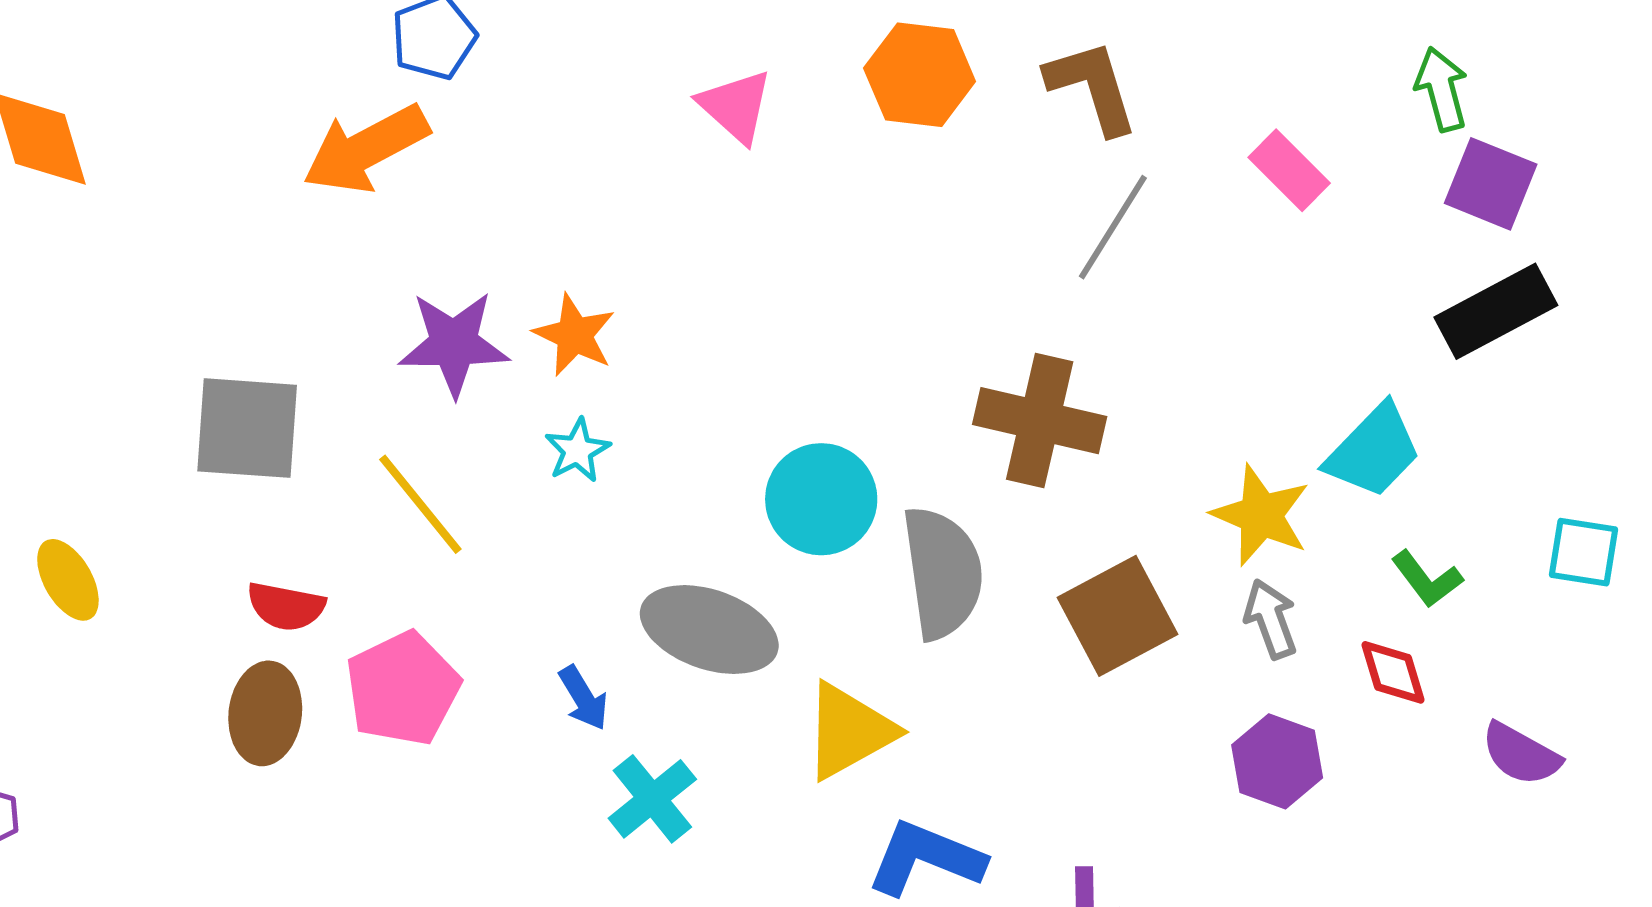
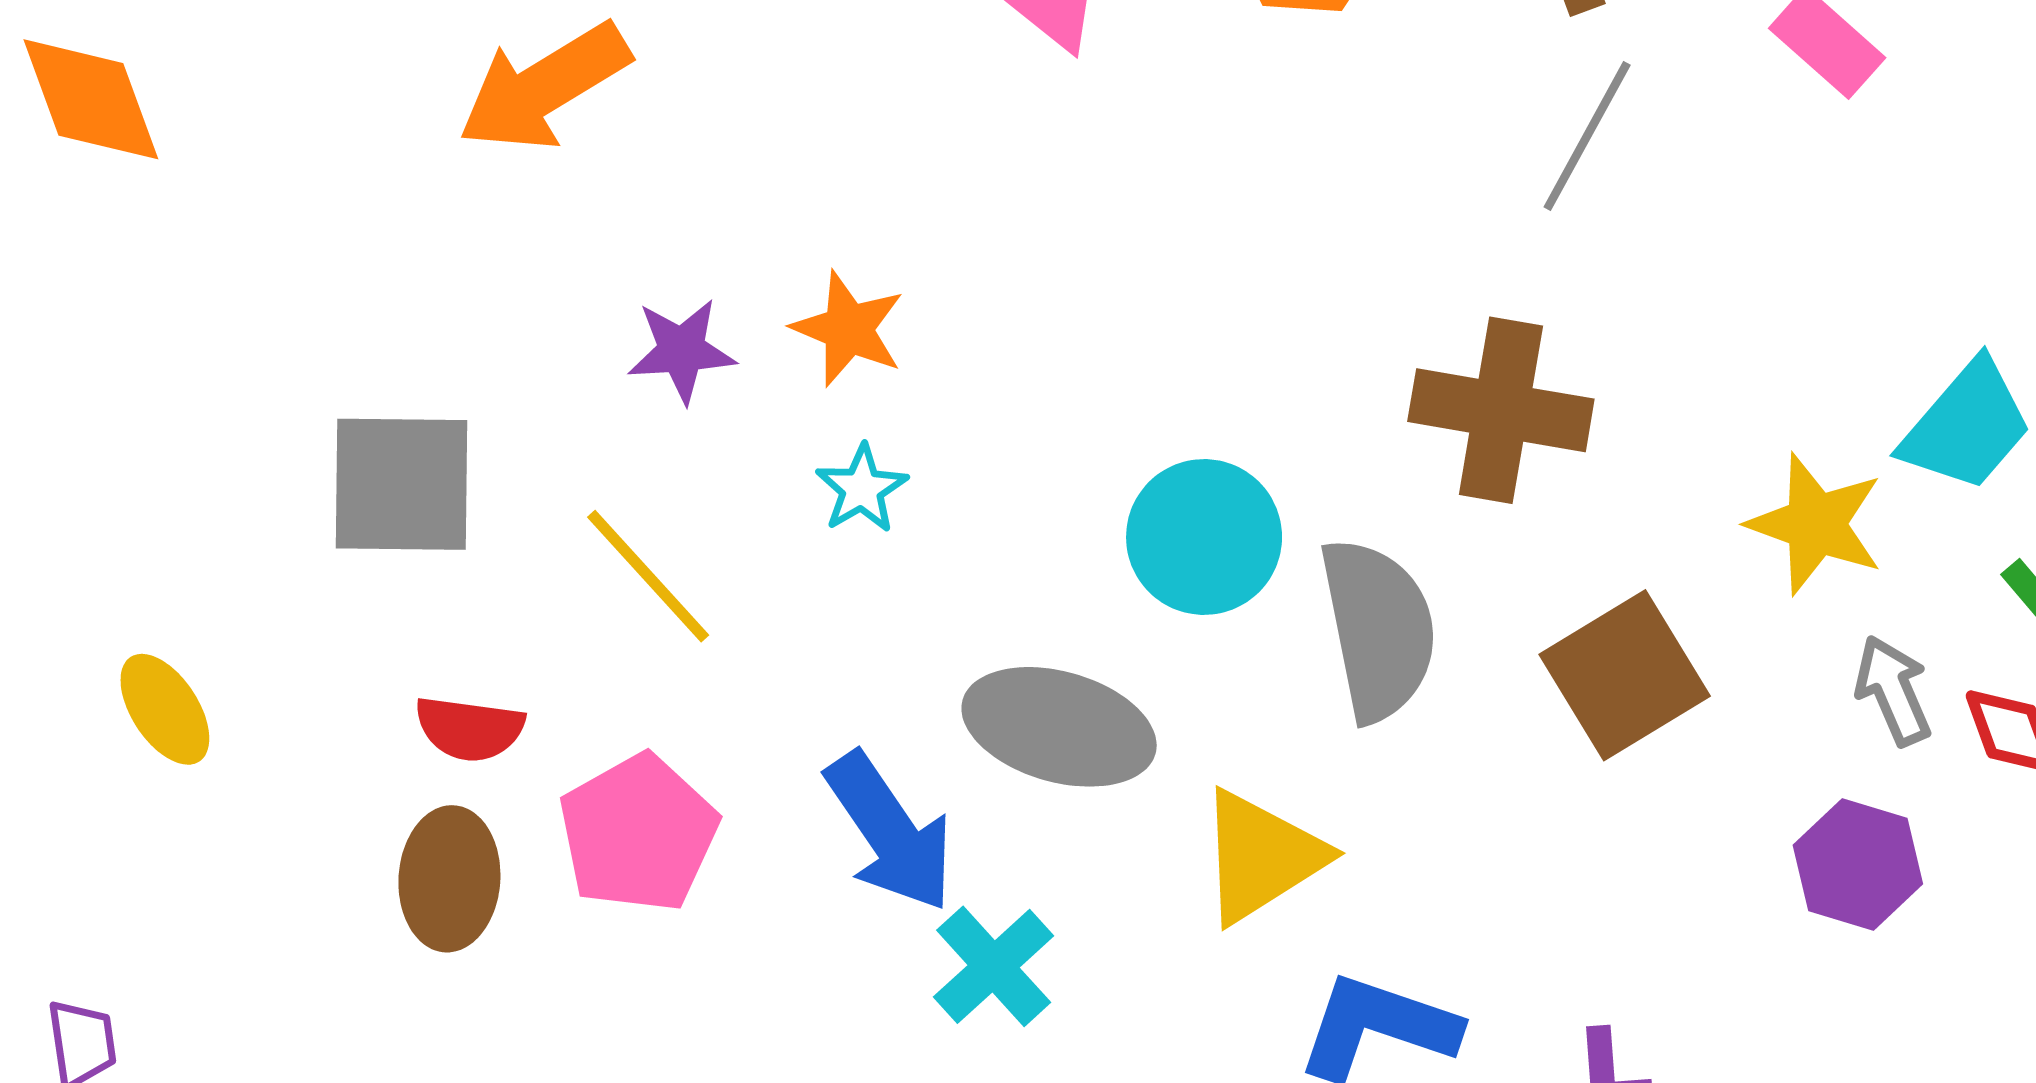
purple star: (454, 344) -> (682, 351), size x0.7
gray arrow: (1271, 619) -> (1893, 691), moved
blue arrow: (583, 698) -> (890, 832), size x1.8

